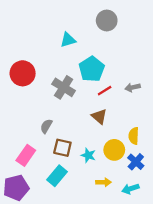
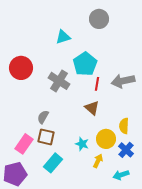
gray arrow: (133, 87) -> (123, 81), size x1.6
red line: (105, 91) -> (97, 84), turned -48
brown square: (62, 148) -> (46, 137), moved
yellow arrow: (103, 182) -> (98, 161), moved, turned -64

